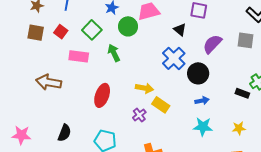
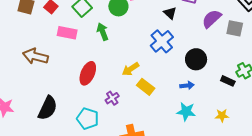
purple semicircle: (212, 44) -> (212, 19), moved
black circle: (198, 73) -> (196, 59), moved
yellow arrow: (144, 88) -> (131, 69), turned 132
purple cross: (139, 115) -> (112, 98), moved
black semicircle: (64, 133) -> (48, 108), size x1.4

